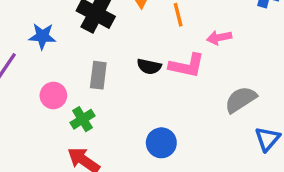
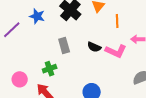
gray rectangle: (98, 75) -> (64, 46), turned -35
pink circle: (53, 95) -> (20, 79), moved

